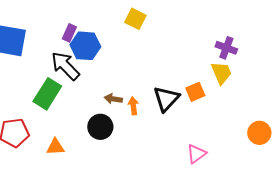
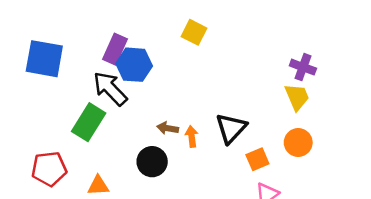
purple rectangle: (69, 33) -> (115, 49), size x1.4
orange square: (195, 92) -> (257, 159), moved
orange circle: (259, 133) -> (298, 143), moved

